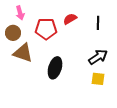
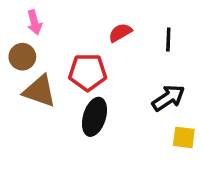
red pentagon: (46, 29) -> (88, 72), moved
yellow square: (98, 79) -> (184, 137), moved

